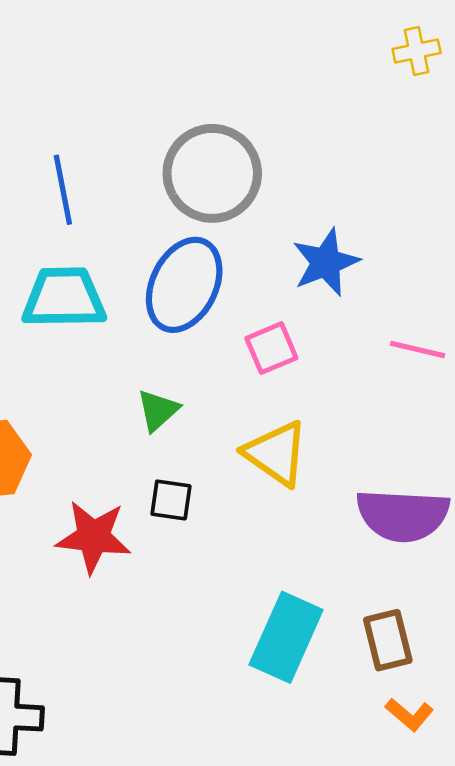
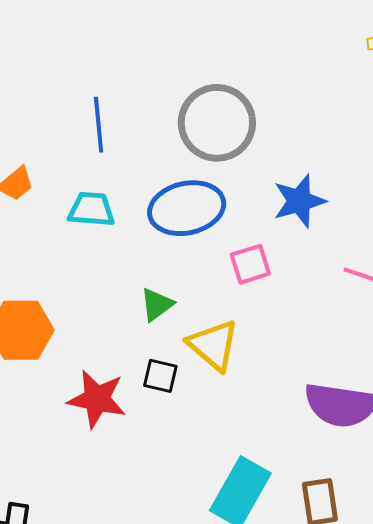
blue ellipse: (184, 285) -> (187, 208), turned 46
cyan trapezoid: (64, 298) -> (91, 209), size x0.7
yellow triangle: (276, 453) -> (213, 345), moved

